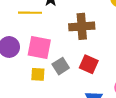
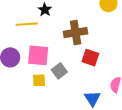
red square: (89, 64) -> (90, 58), moved

